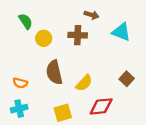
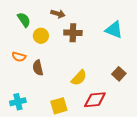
brown arrow: (92, 15) -> (58, 14), moved
brown semicircle: (54, 72) -> (38, 68), moved, size x0.7
orange semicircle: (20, 83) -> (19, 57), moved

